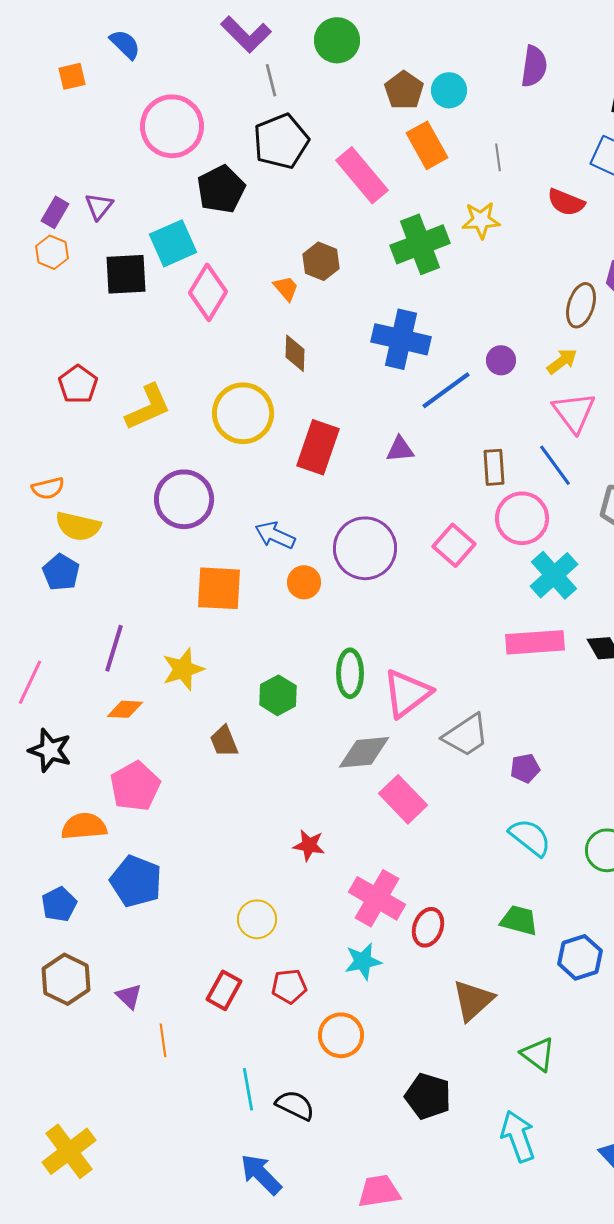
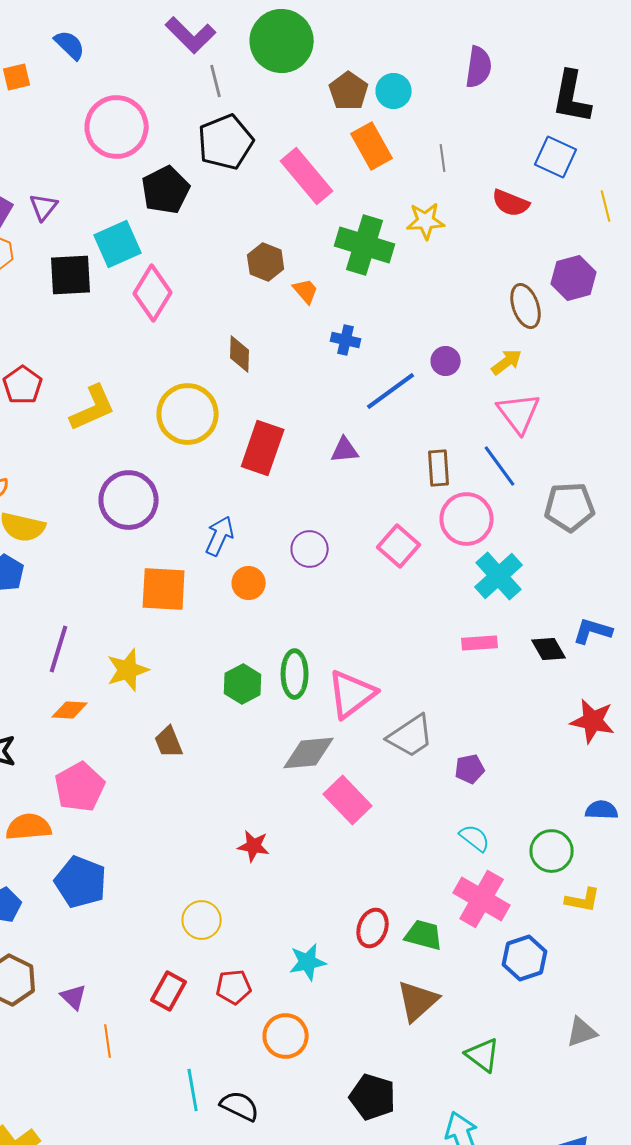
green circle: (337, 40) -> (282, 41), size x1.4
green cross: (420, 244) -> (365, 245), turned 38
orange trapezoid: (286, 288) -> (306, 291), moved
brown ellipse: (581, 305) -> (526, 306), turned -36
blue cross: (401, 339) -> (346, 340), size x0.5
blue arrow: (275, 535) -> (220, 536), turned 90
purple circle: (365, 548) -> (310, 549), size x0.6
pink rectangle: (535, 642) -> (480, 643), size x0.6
green hexagon: (278, 695) -> (243, 684), moved
cyan semicircle: (530, 837) -> (475, 838), size x0.7
pink cross: (377, 898) -> (482, 899), moved
green trapezoid: (519, 920) -> (424, 935), moved

